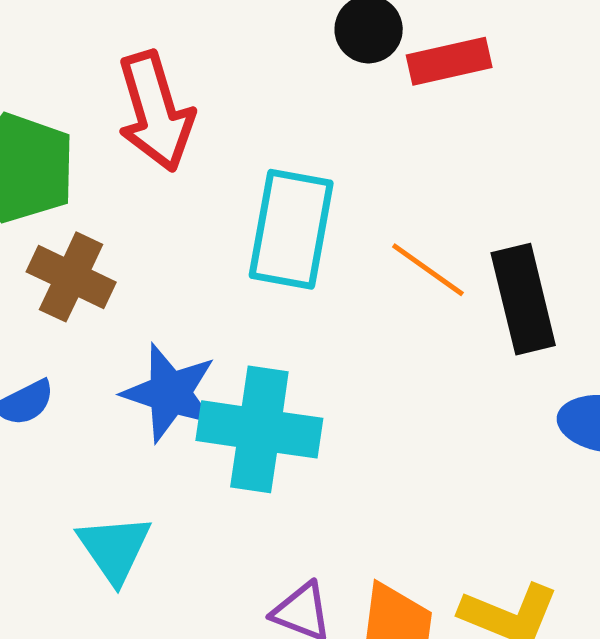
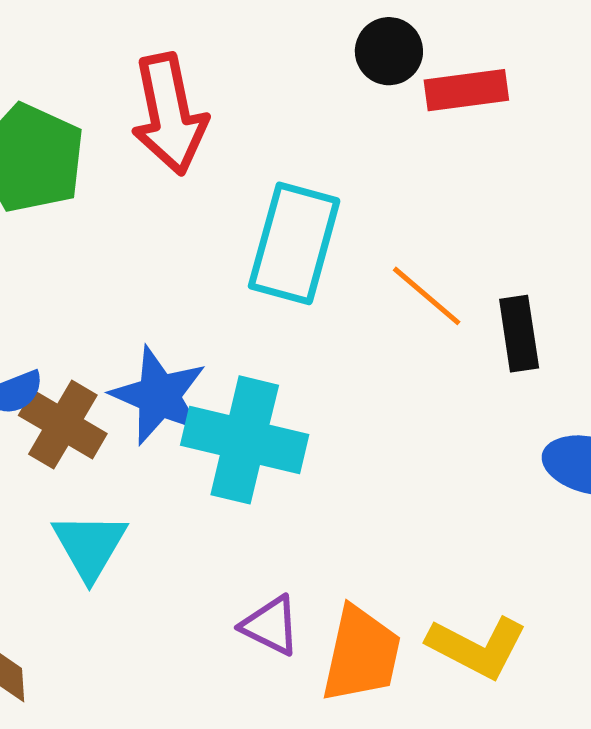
brown cross: (71, 277) -> (63, 425), moved
black rectangle: (523, 299) -> (519, 334), size x0.7

